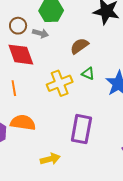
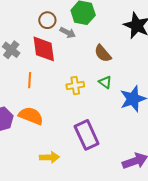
brown semicircle: (79, 46) -> (103, 53), turned -108
yellow cross: (60, 83) -> (75, 85), size x0.7
purple rectangle: (81, 129) -> (87, 135), turned -48

